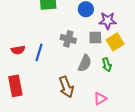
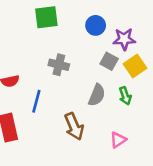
gray square: (95, 37) -> (109, 61), turned 32
gray cross: (68, 39) -> (59, 65), moved
blue line: (39, 52) -> (36, 101), moved

